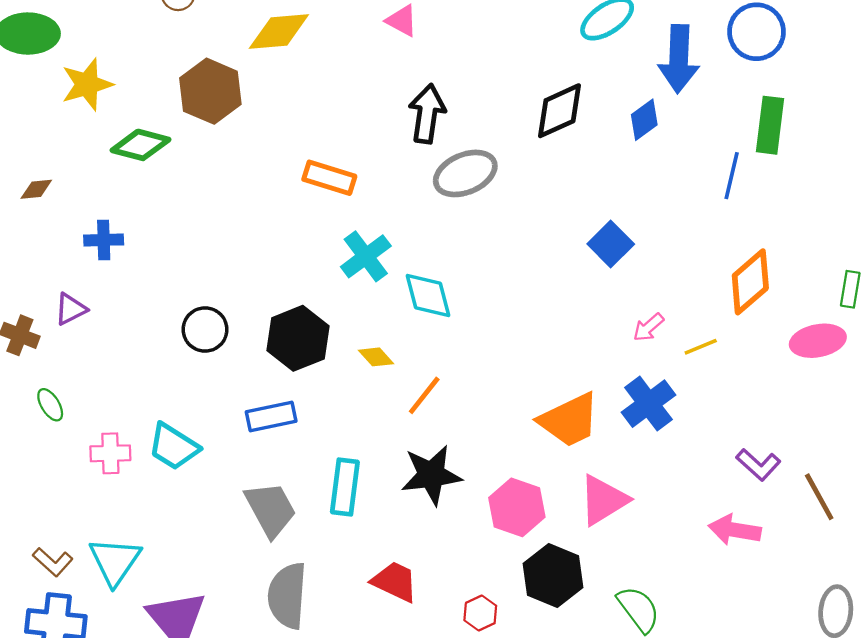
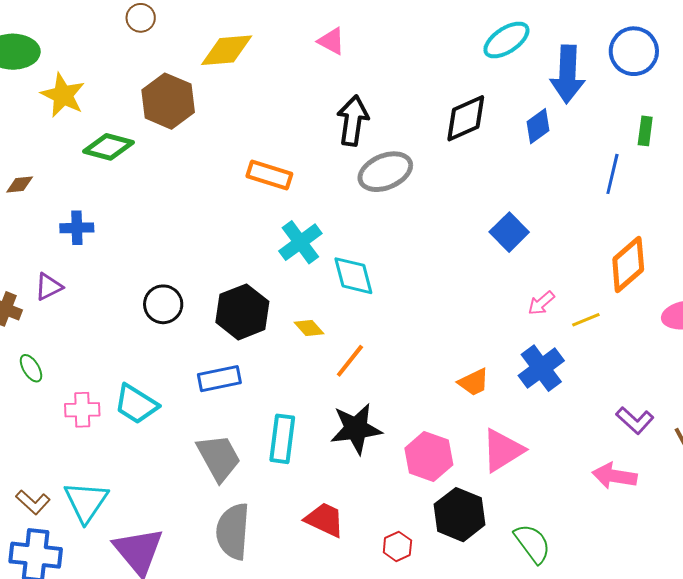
yellow star: (87, 84) -> (63, 95), turned -30
green rectangle: (770, 125) -> (645, 131), size x0.6
orange trapezoid: (569, 420) -> (474, 382), size x0.6

